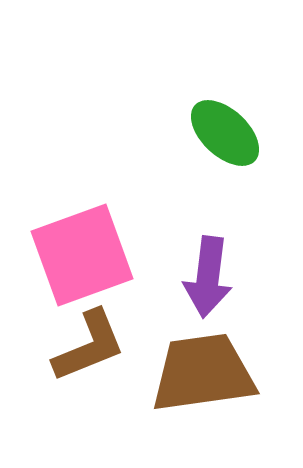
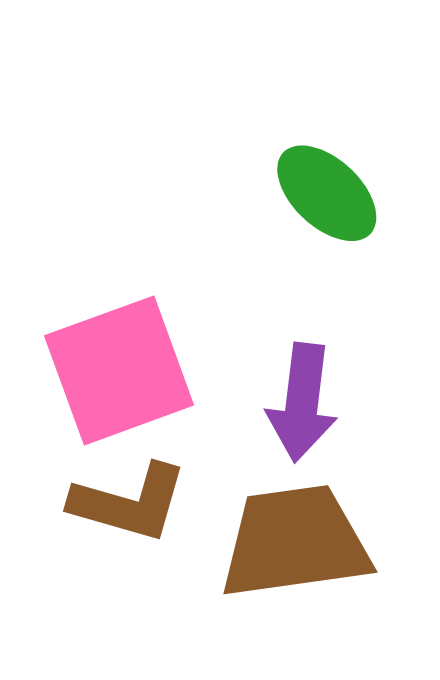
brown L-shape: (89, 346) -> (129, 503), turned 38

